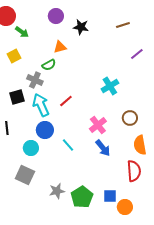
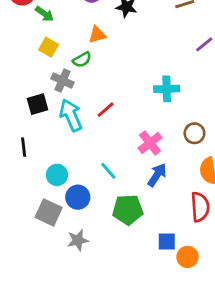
yellow square: (14, 56) -> (49, 47), moved, turned -32
cyan cross: (110, 86) -> (167, 89), turned 30
blue circle: (45, 130) -> (78, 197), moved
blue arrow: (103, 148) -> (157, 175), turned -108
gray star: (57, 191) -> (78, 240), moved
green pentagon: (82, 197) -> (128, 210), moved, turned 30

